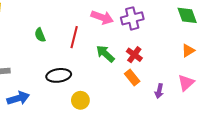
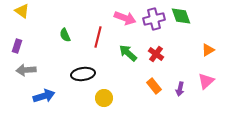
green diamond: (187, 15) -> (181, 16), moved
orange rectangle: (132, 77) -> (154, 86), moved

